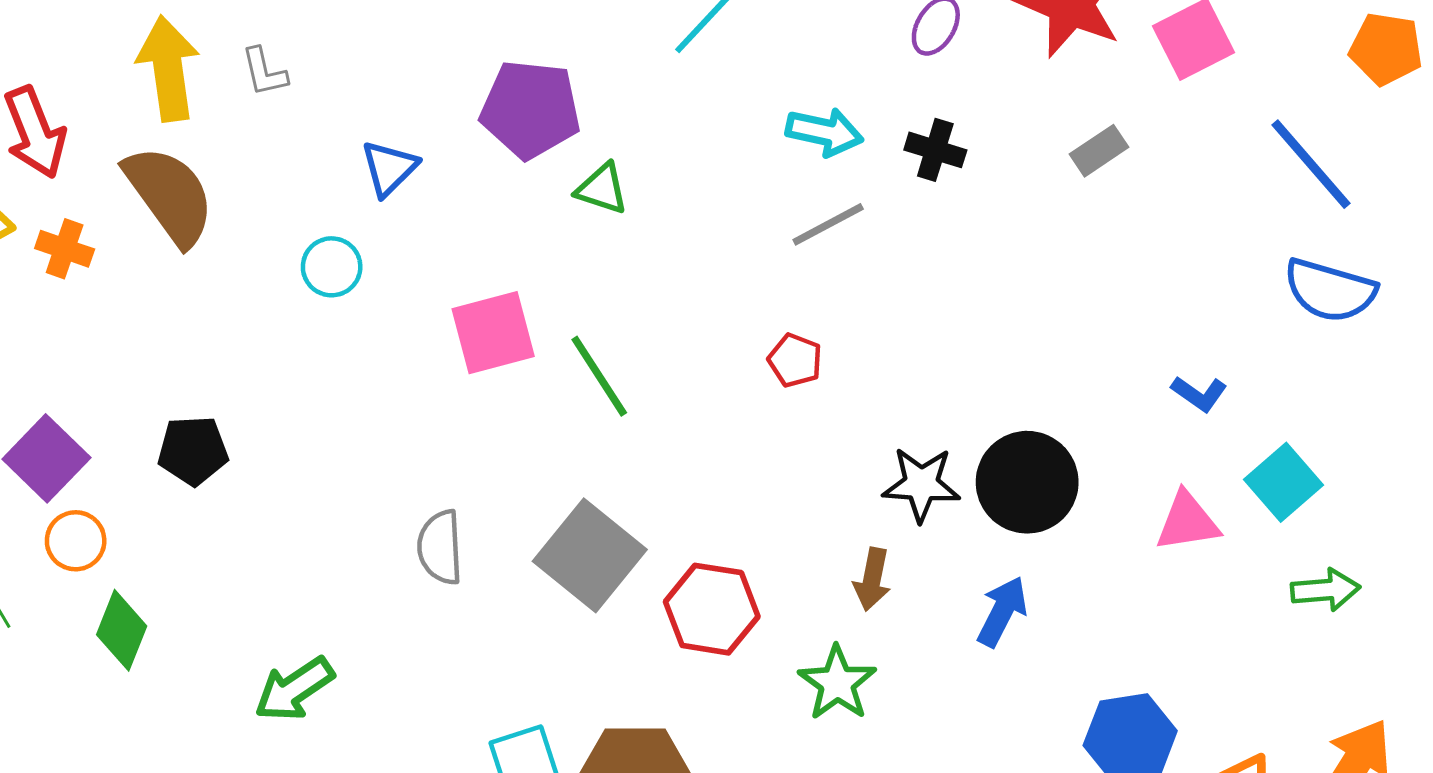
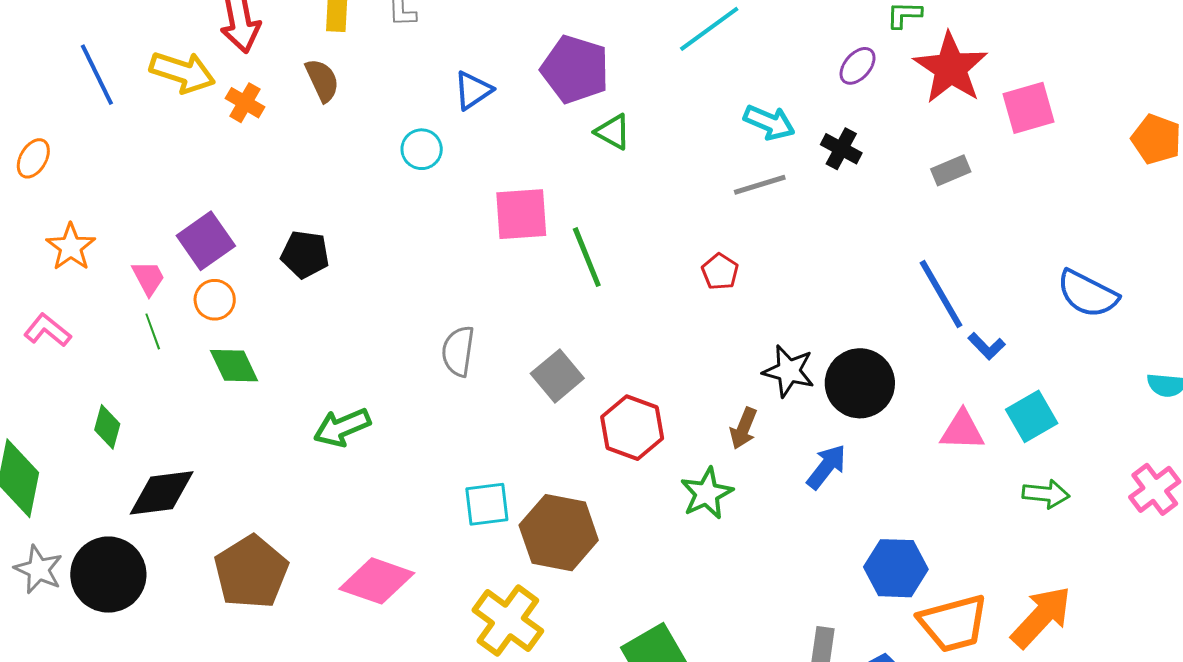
blue line: (1311, 164) -> (941, 294), moved
brown semicircle: (170, 195) -> (322, 80), size x0.6
gray square: (590, 555) -> (557, 376), size x0.7
green diamond: (122, 630) -> (234, 366), turned -58

